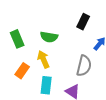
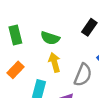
yellow arrow: (43, 59) -> (55, 62), moved

